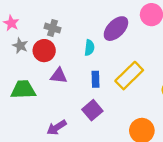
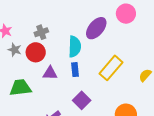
gray cross: (52, 28) -> (41, 32), turned -32
cyan semicircle: (89, 48) -> (75, 47), size x1.5
blue rectangle: (95, 79) -> (75, 70), moved

